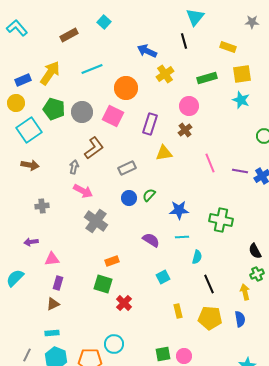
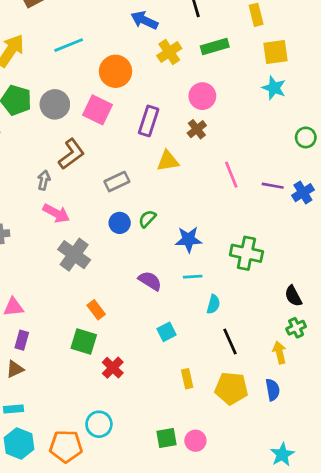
yellow rectangle: (228, 47) -> (256, 15), turned 56
green rectangle: (207, 78) -> (215, 46), moved
orange rectangle: (112, 261) -> (96, 310), turned 72

